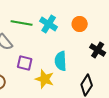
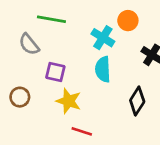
cyan cross: (49, 24) -> (103, 38), moved
yellow star: (45, 79) -> (69, 101), moved

